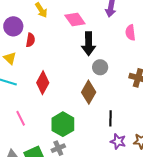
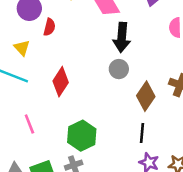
gray circle: (100, 67) -> (119, 69), moved
brown diamond: (89, 92) -> (146, 96), moved

